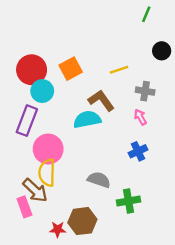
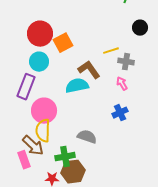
red circle: (32, 70) -> (40, 34), moved
yellow line: (119, 70) -> (111, 51), moved
green cross: (129, 201) -> (65, 157), moved

